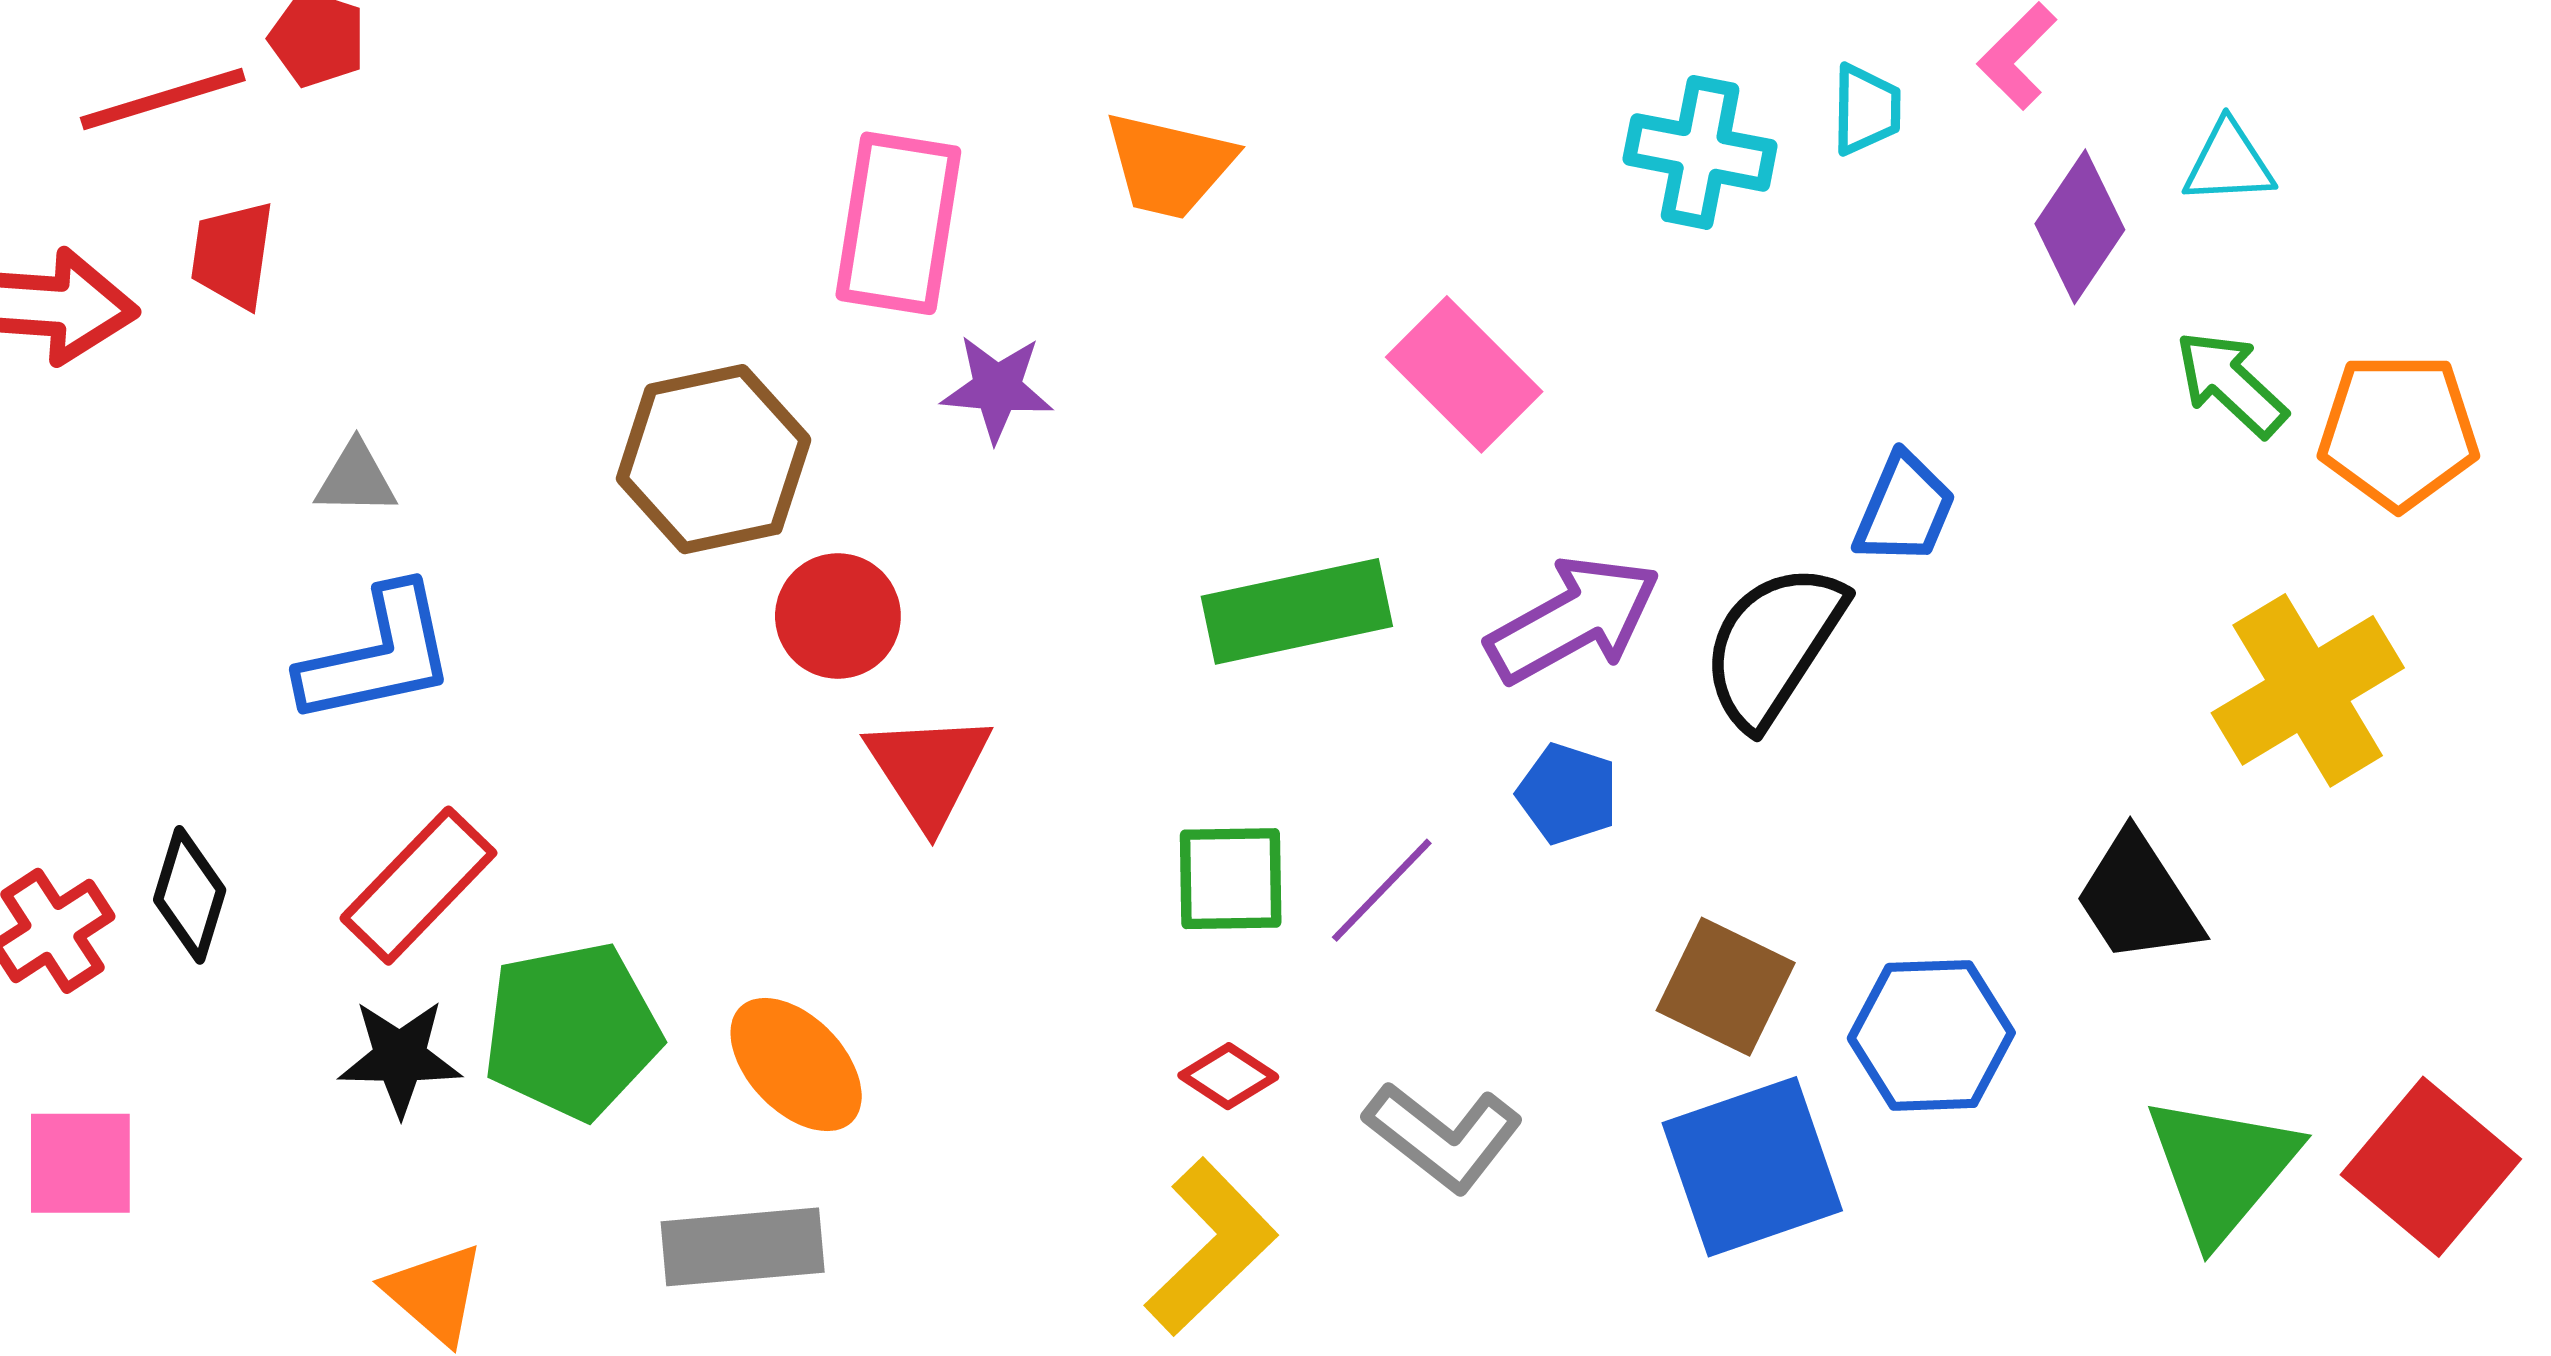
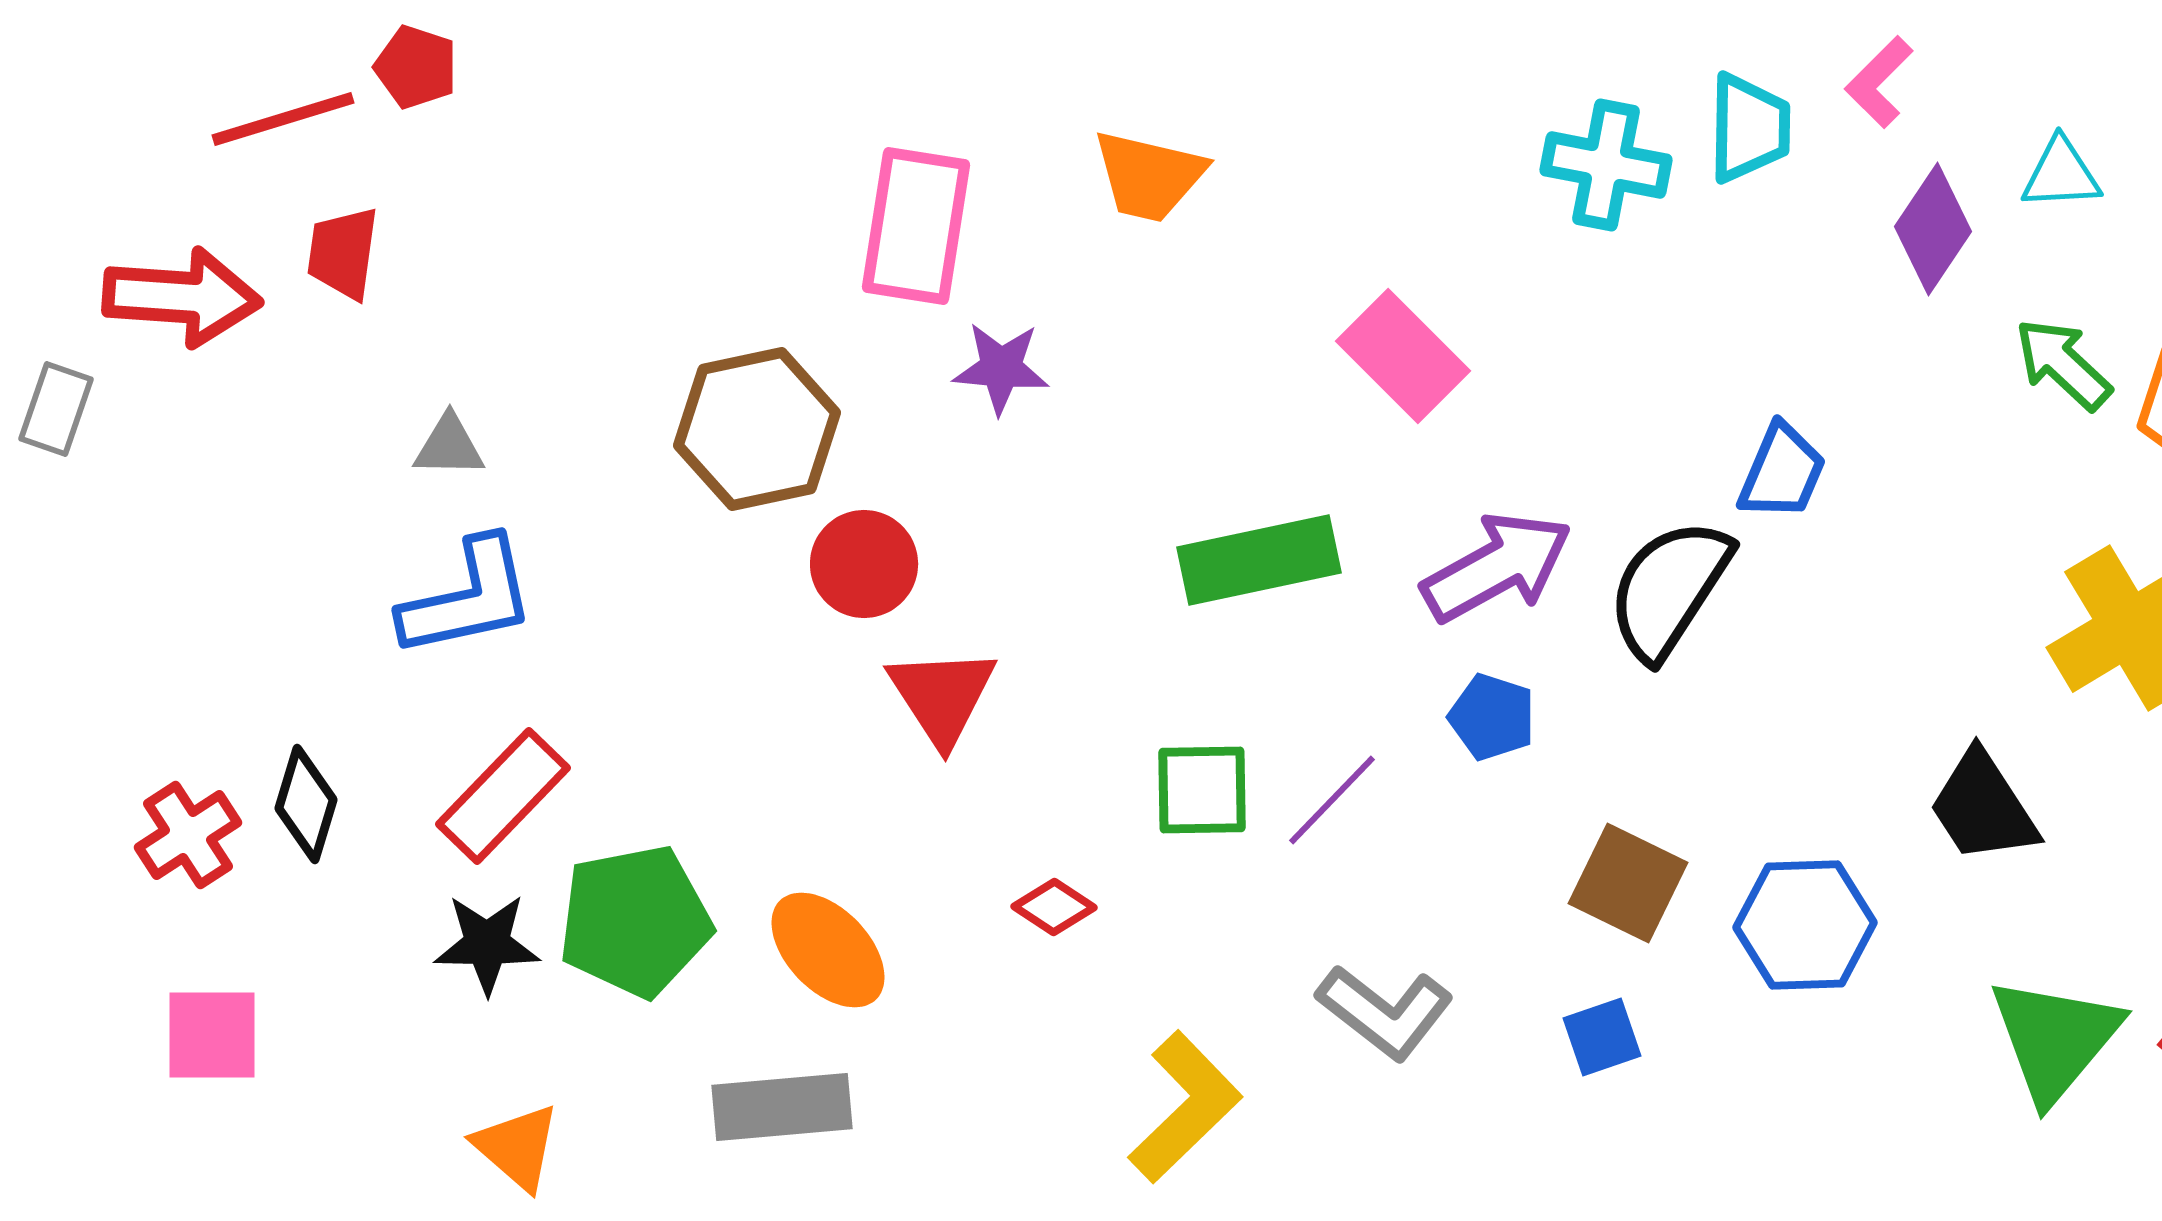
cyan trapezoid: (1866, 109) -> (1749, 128), size x1.4
red diamond: (1228, 1076) -> (1054, 907), moved
blue square: (1752, 1167) -> (1602, 1037), moved, size x0.5

